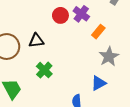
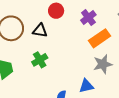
red circle: (60, 15) -> (56, 11), moved
orange rectangle: (98, 32) -> (99, 38), size x1.5

